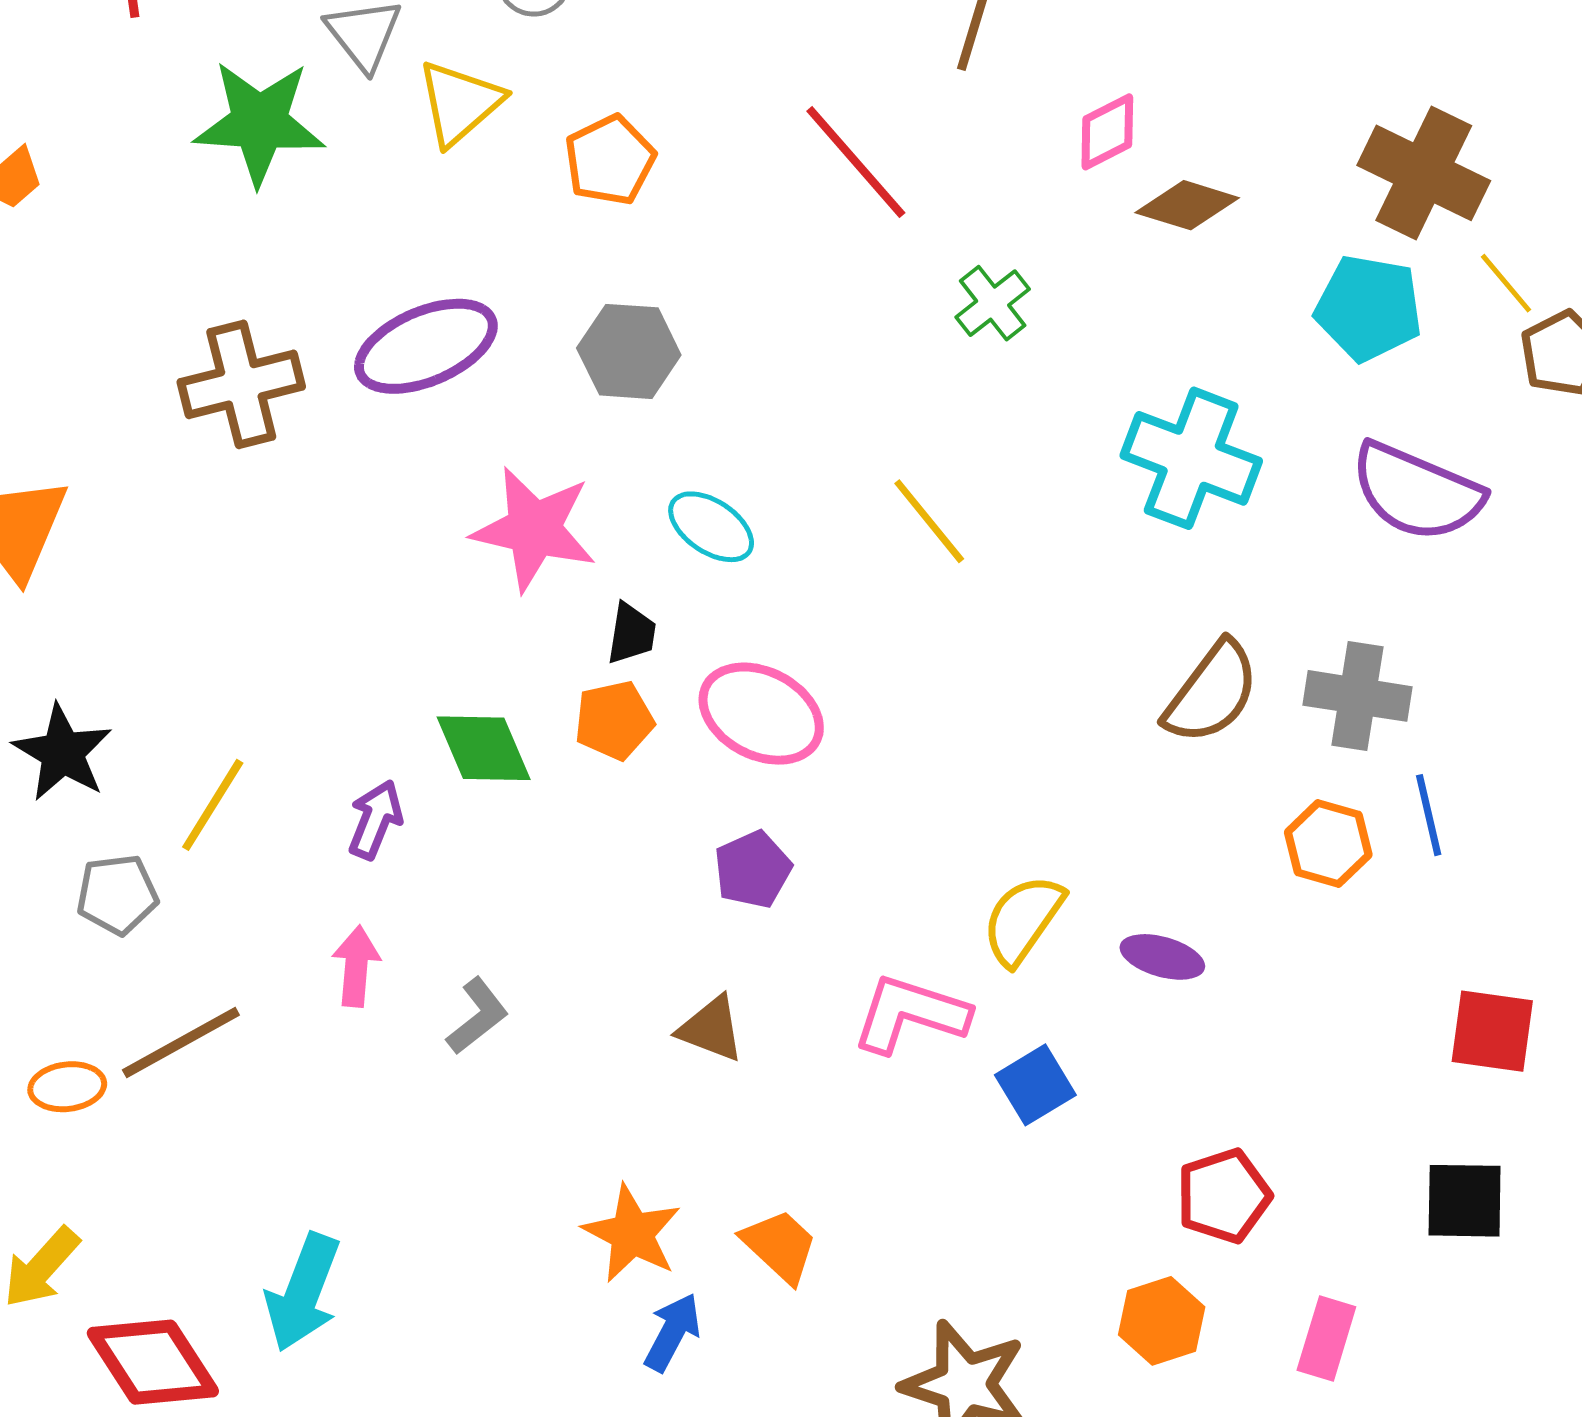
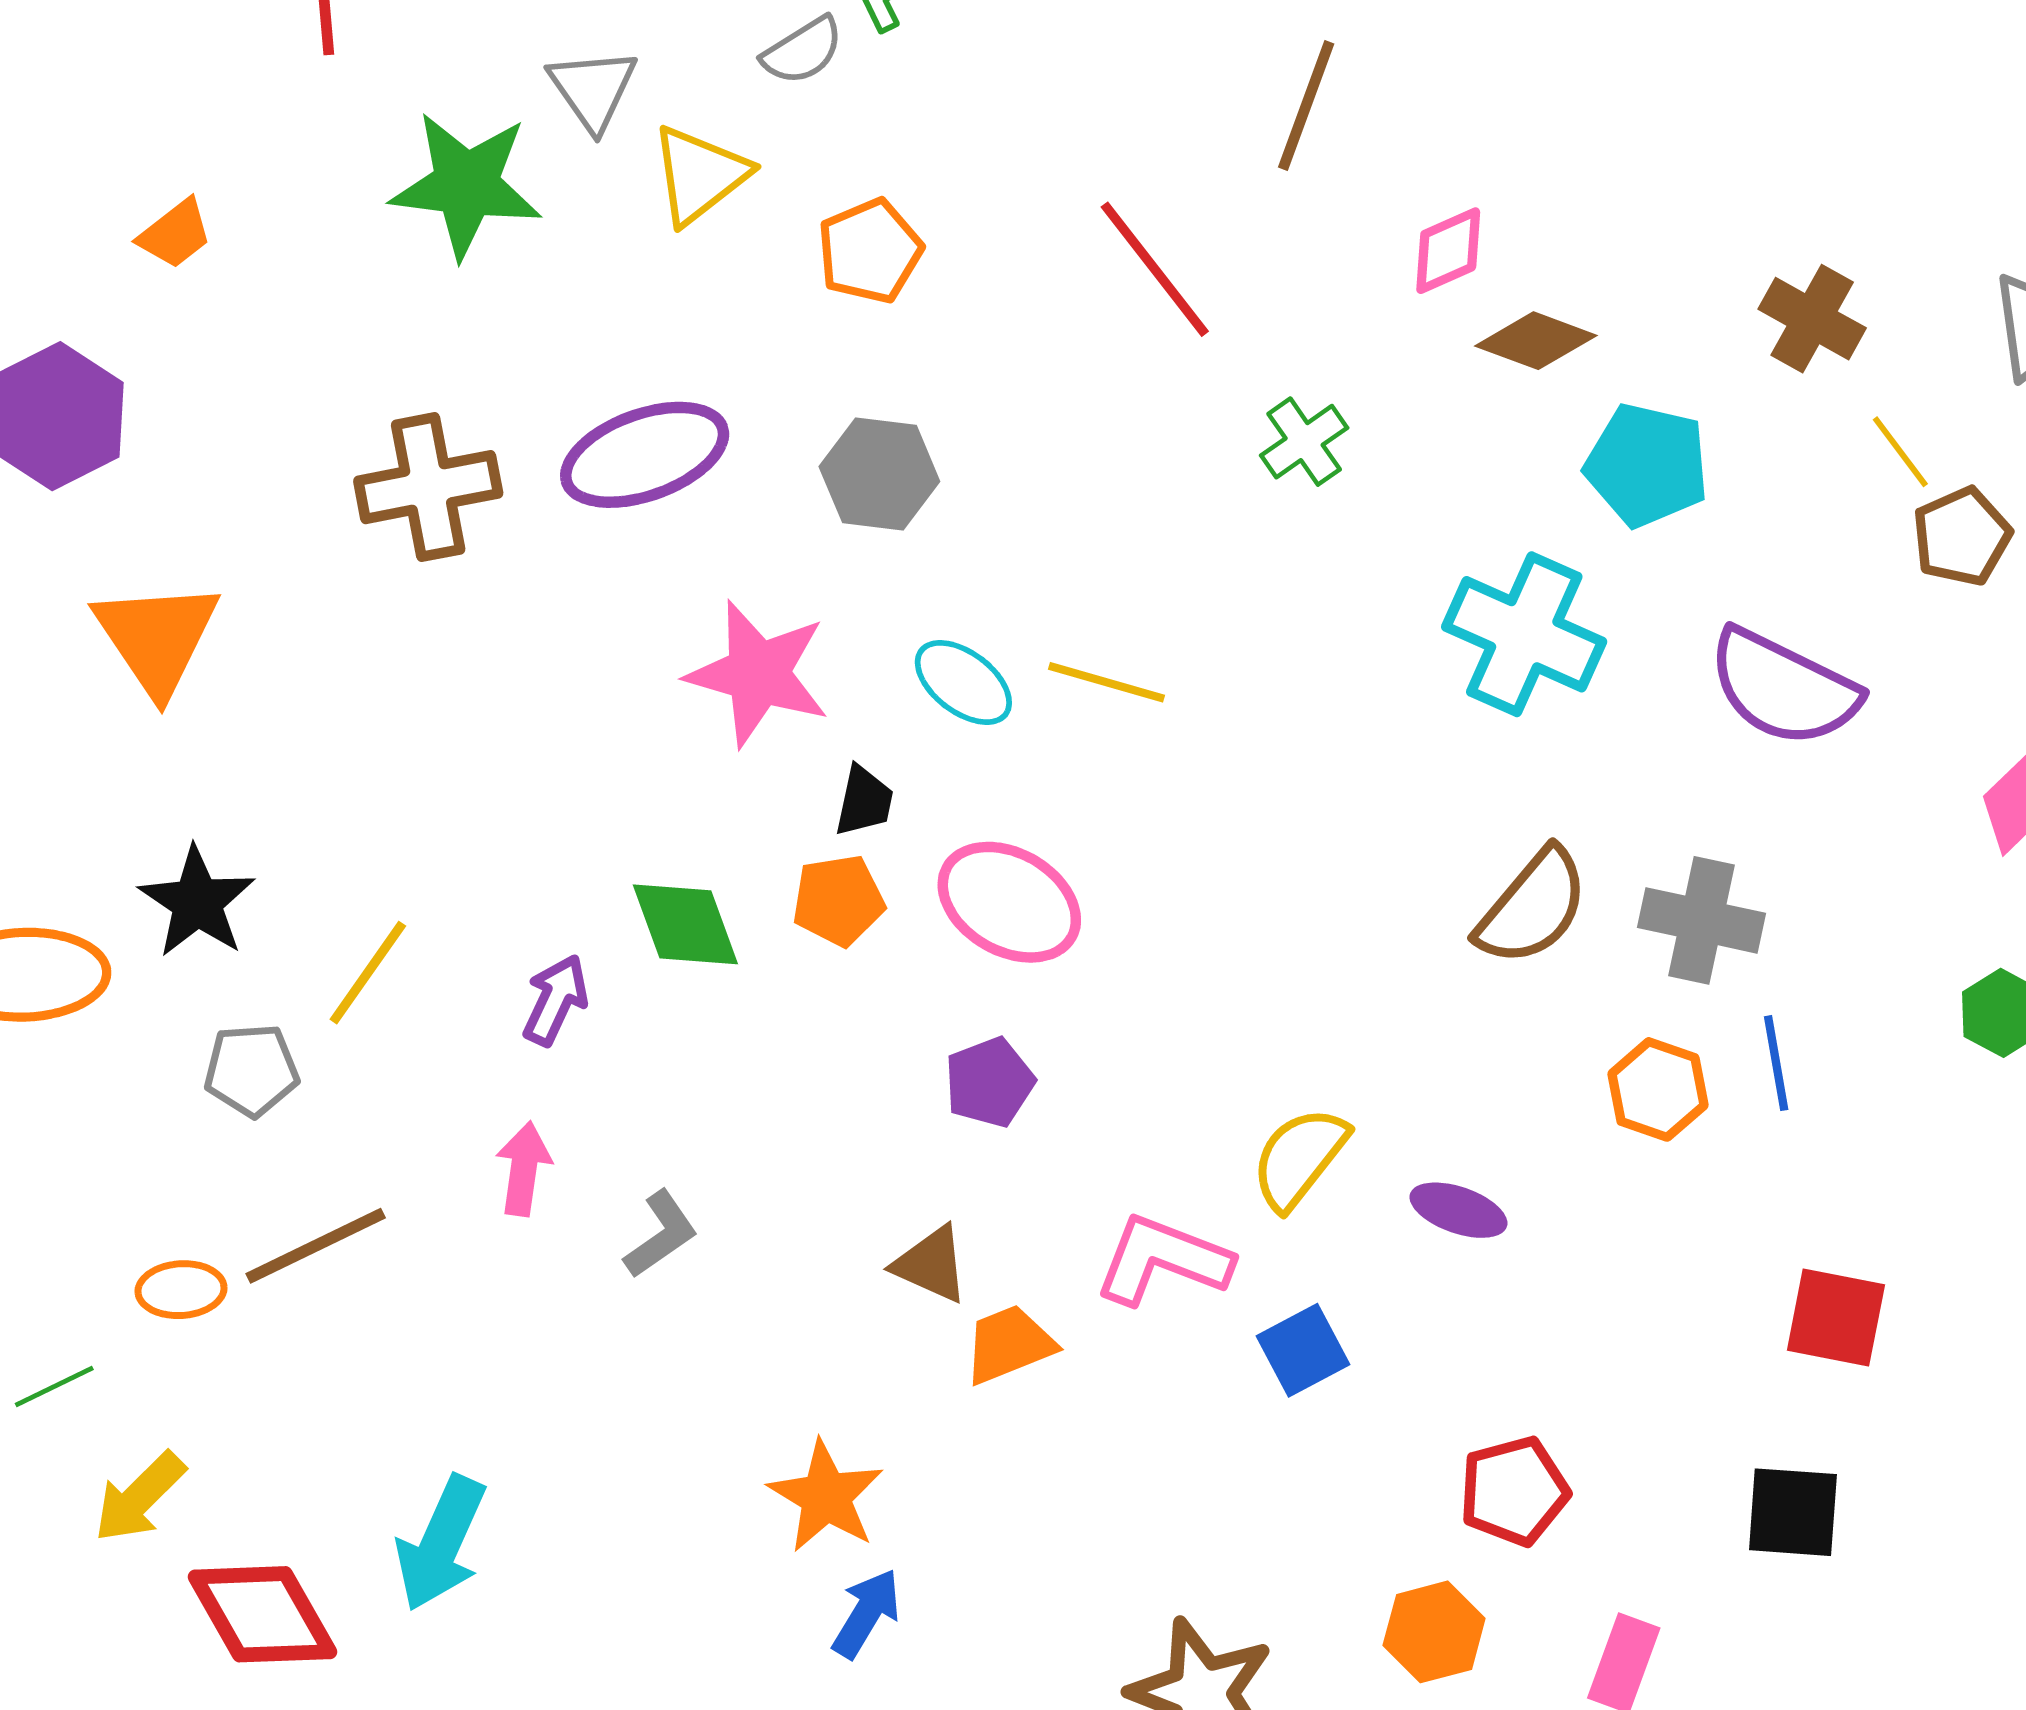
brown cross: (1424, 173) -> (1812, 319), size x0.7
cyan pentagon: (1369, 308) -> (1647, 465), moved
yellow line: (929, 521) -> (1107, 682), moved, turned -38
orange trapezoid: (780, 1246) -> (1009, 1344), moved, turned -68

